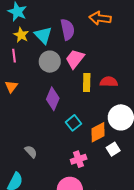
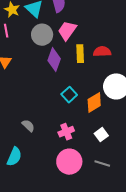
purple diamond: (53, 99) -> (54, 60), moved
white square: (113, 149) -> (101, 135), moved
pink cross: (79, 159) -> (66, 132), moved

